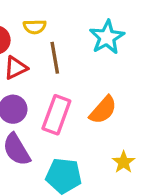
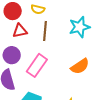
orange semicircle: (103, 110) -> (80, 66), moved

